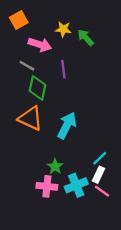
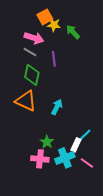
orange square: (19, 20) -> (45, 17), moved
gray line: (27, 66) -> (30, 52), moved
cyan arrow: (67, 125) -> (57, 107), size x0.7
white rectangle: (98, 175) -> (76, 145), moved

